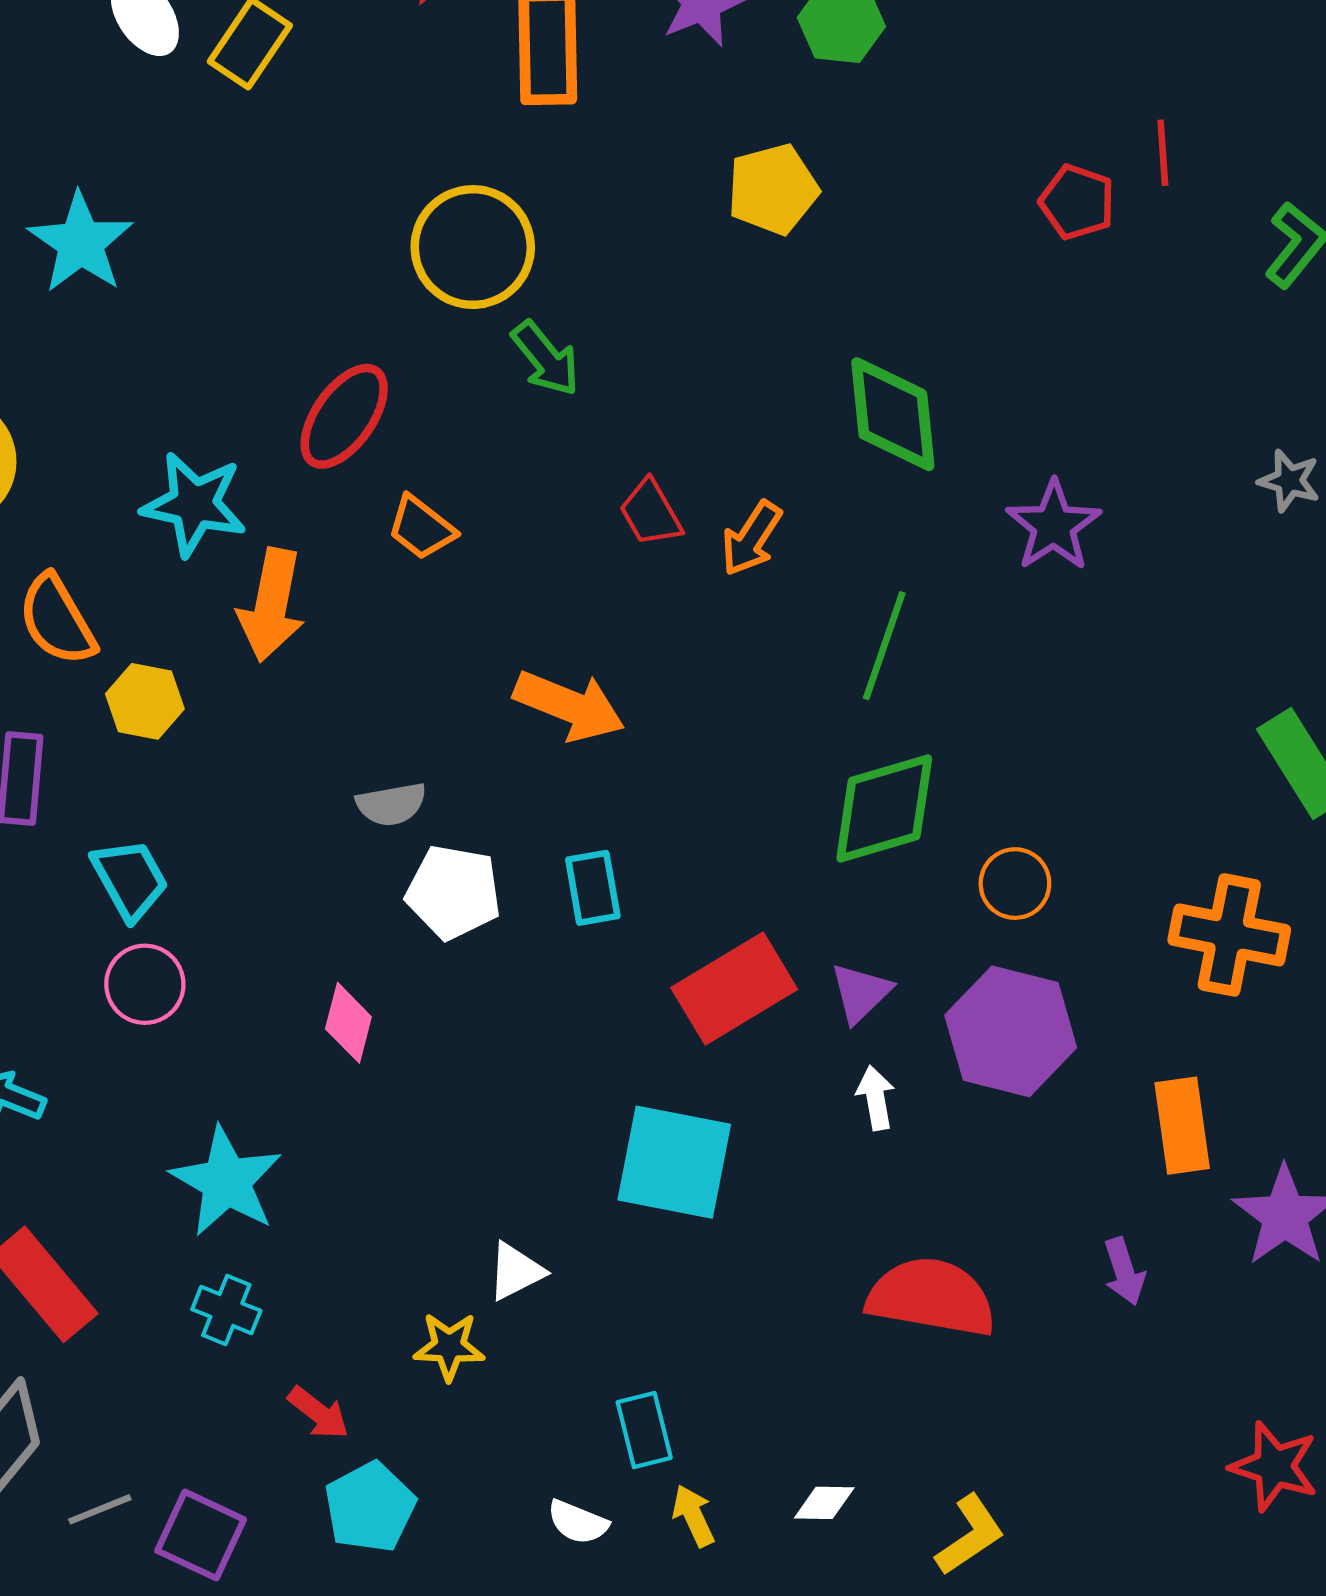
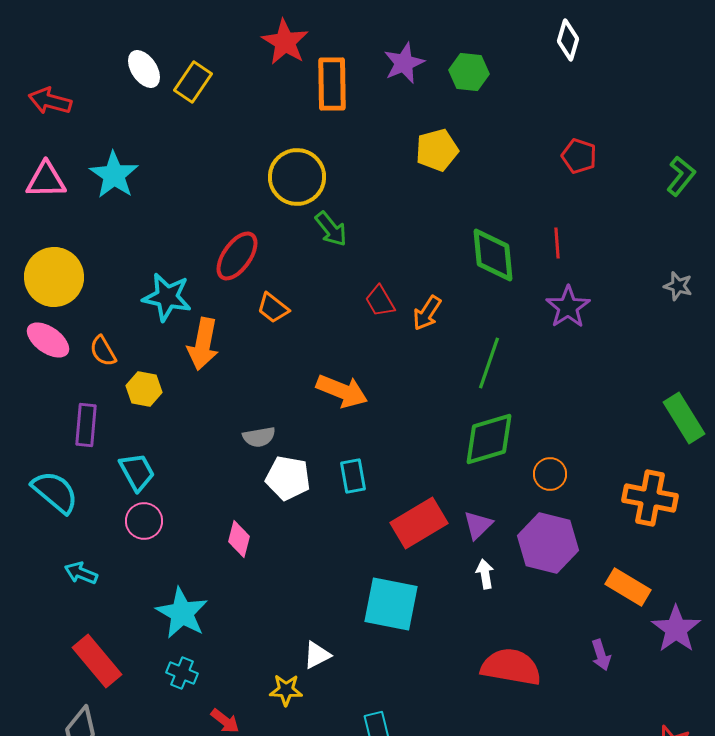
red line: (1163, 153) -> (557, 243), moved
orange semicircle: (57, 620) -> (103, 351), size x0.7
orange rectangle: (1182, 1126) -> (628, 587), turned -51

